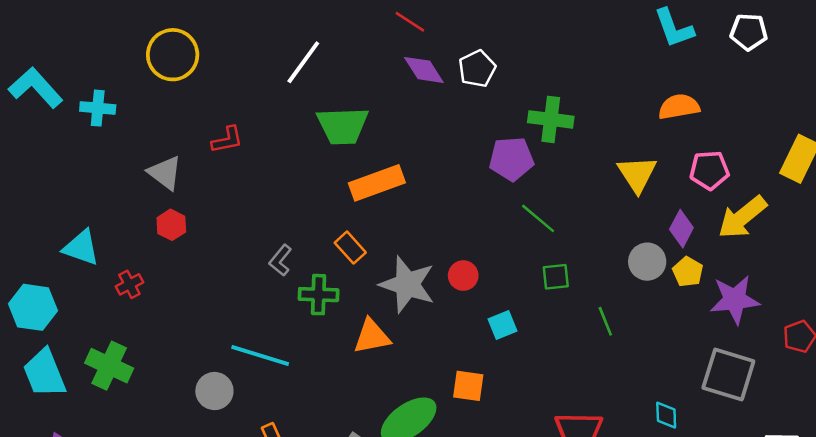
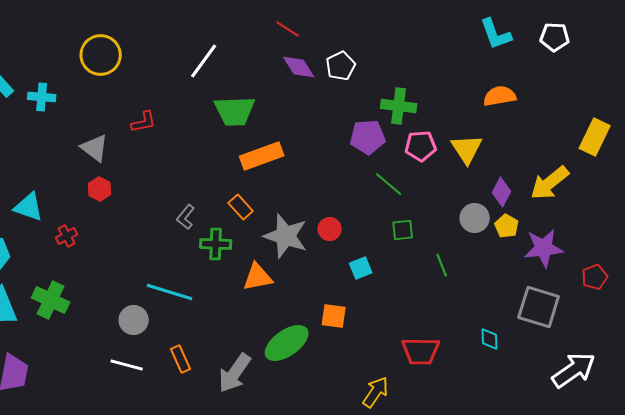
pink pentagon: (709, 170) -> (421, 146), moved

